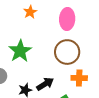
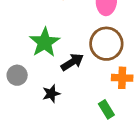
black arrow: (45, 84) -> (72, 62), moved

